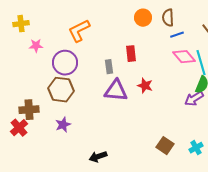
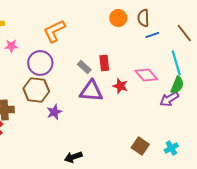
red rectangle: (131, 54) -> (104, 63), moved
pink diamond: (184, 57) -> (146, 75), moved
gray rectangle: (109, 67) -> (84, 67), turned -40
purple star: (63, 125) -> (54, 112), moved

